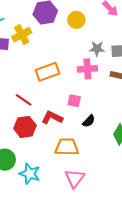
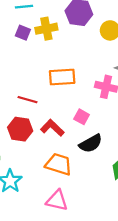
red line: (24, 100) -> (27, 100), turned -36
black semicircle: (89, 121) -> (91, 143), size x1.5
pink triangle: (75, 178) -> (57, 200), turned 50

